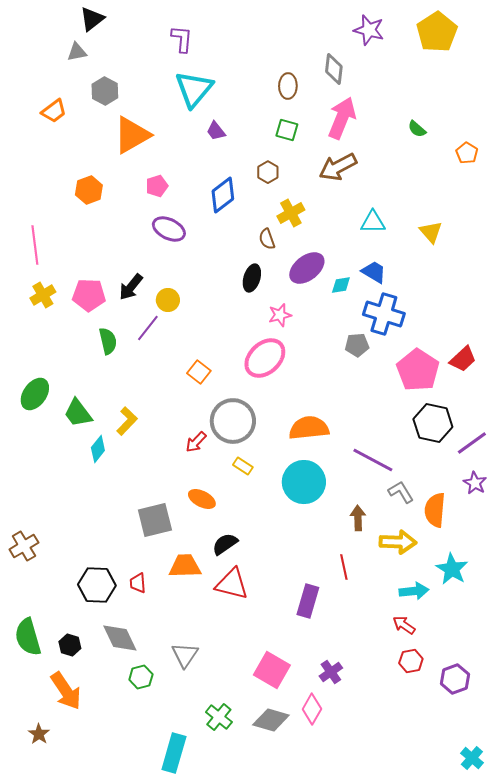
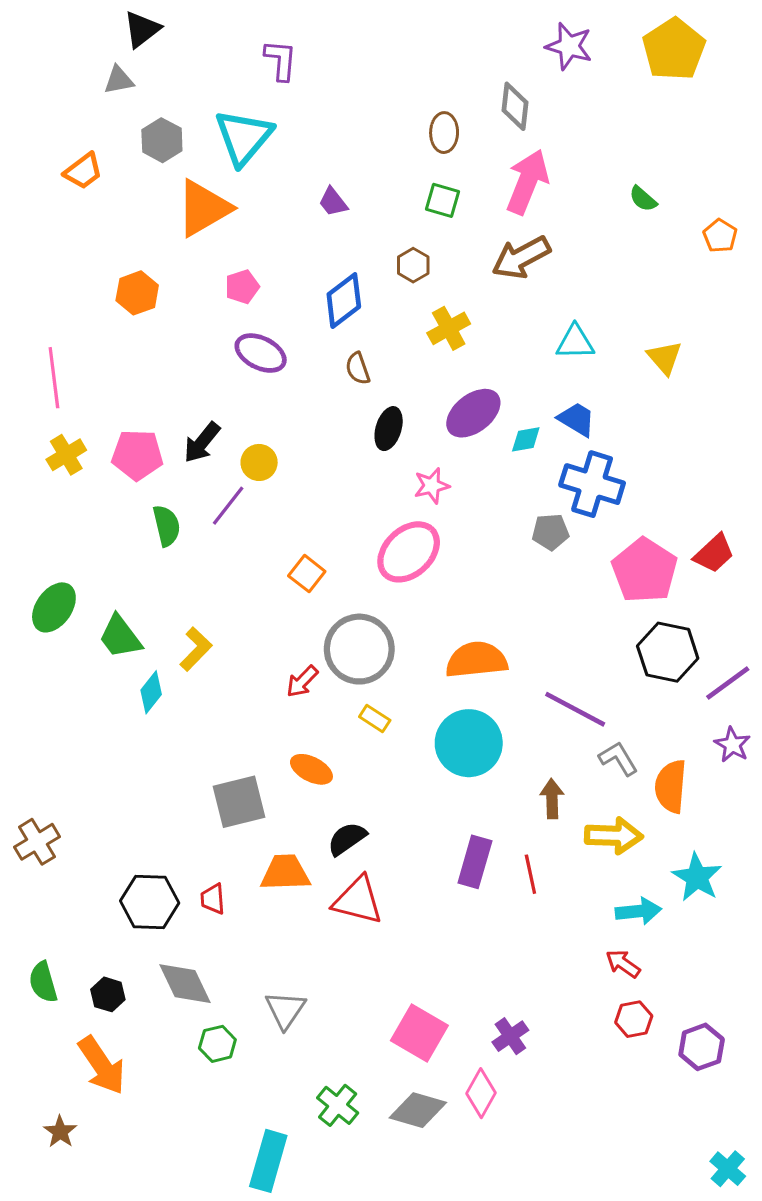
cyan triangle: (194, 89) -> (244, 137), moved
brown semicircle: (267, 239) -> (358, 368), moved
purple rectangle: (308, 601) -> (475, 862), moved
green semicircle: (28, 637) -> (43, 982), size x0.7

